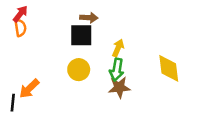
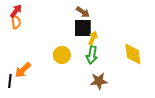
brown arrow: (89, 18) -> (83, 12), moved, turned 32
black square: (81, 35) -> (83, 28), moved
brown star: (119, 87) -> (99, 81), moved

